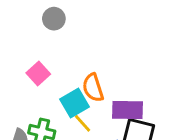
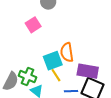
pink square: (38, 73) -> (33, 25), moved

